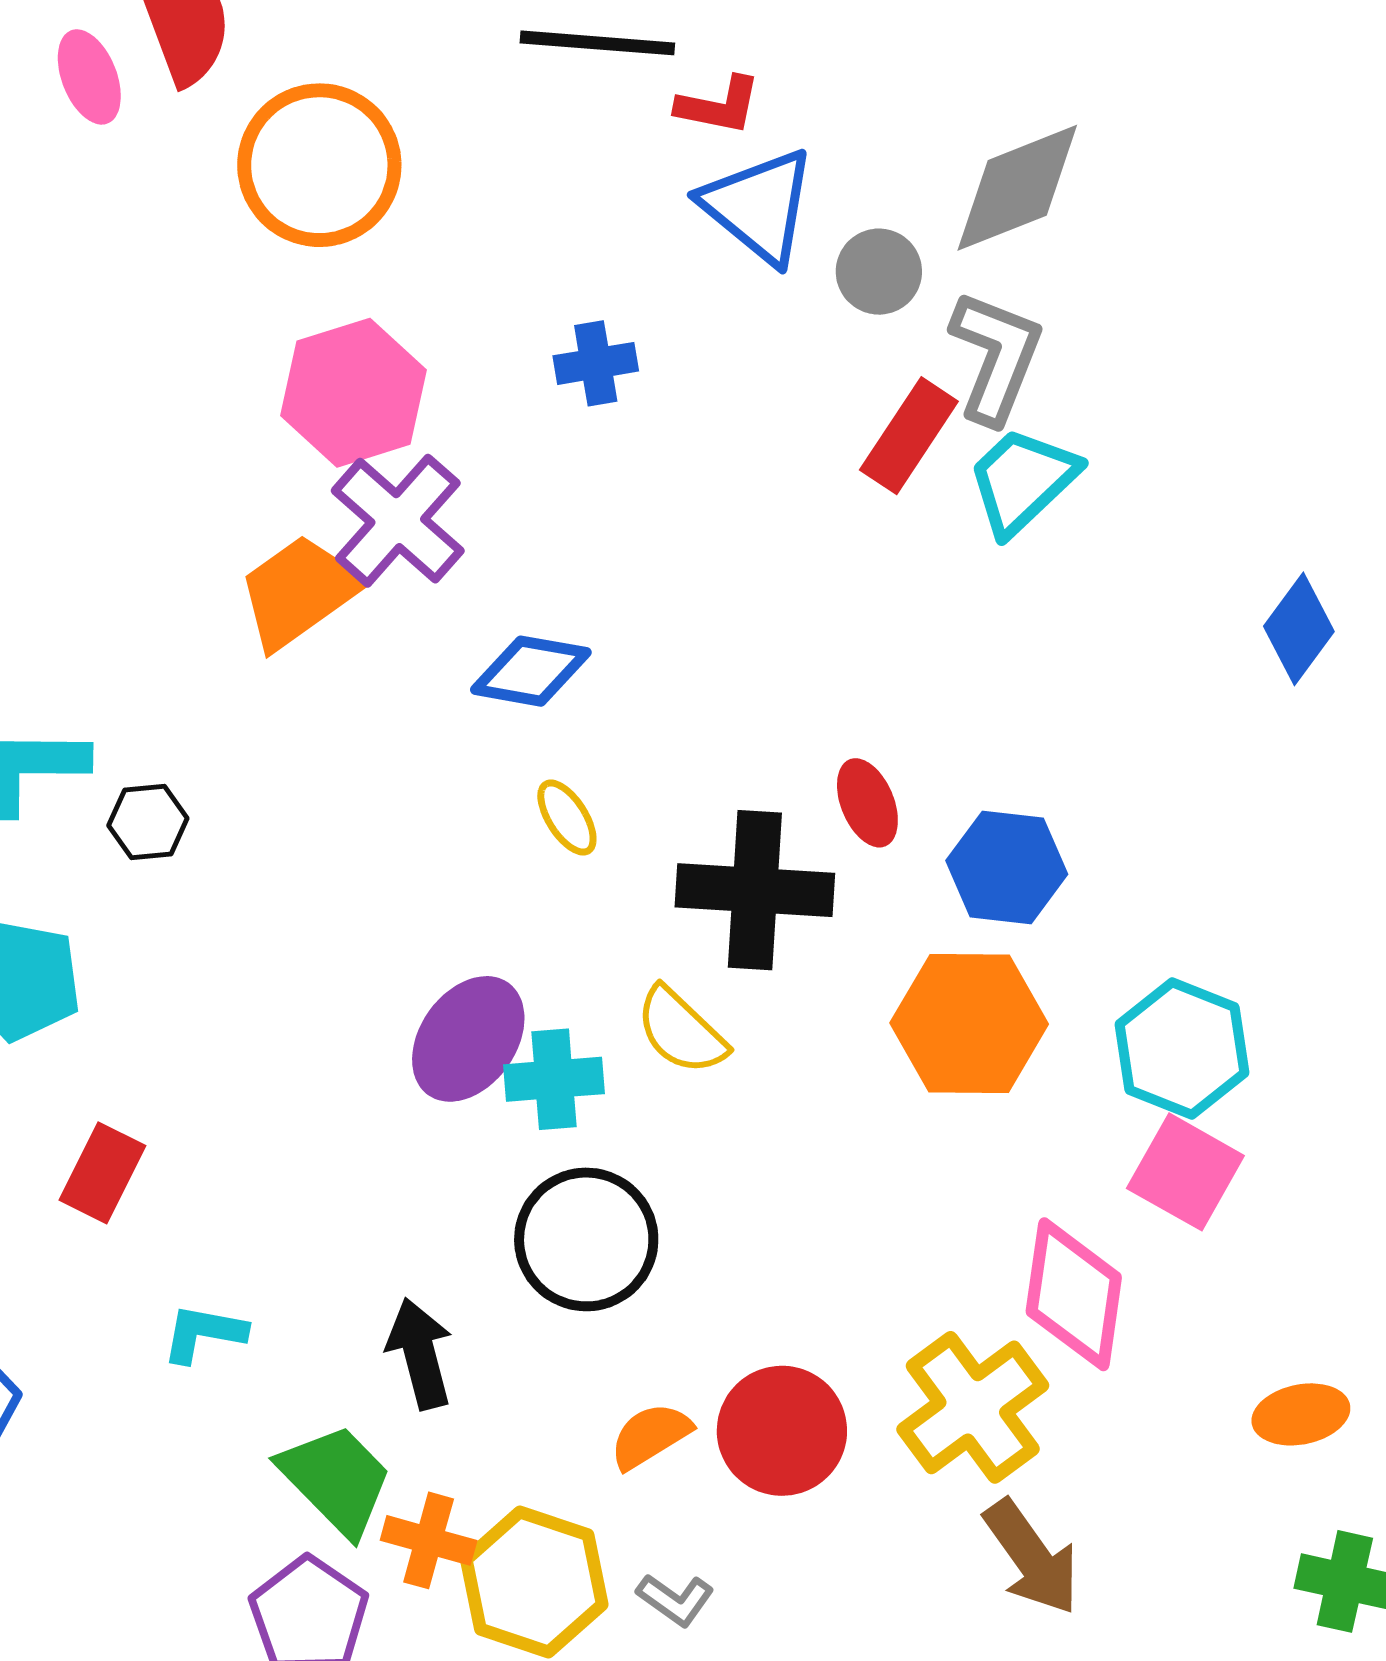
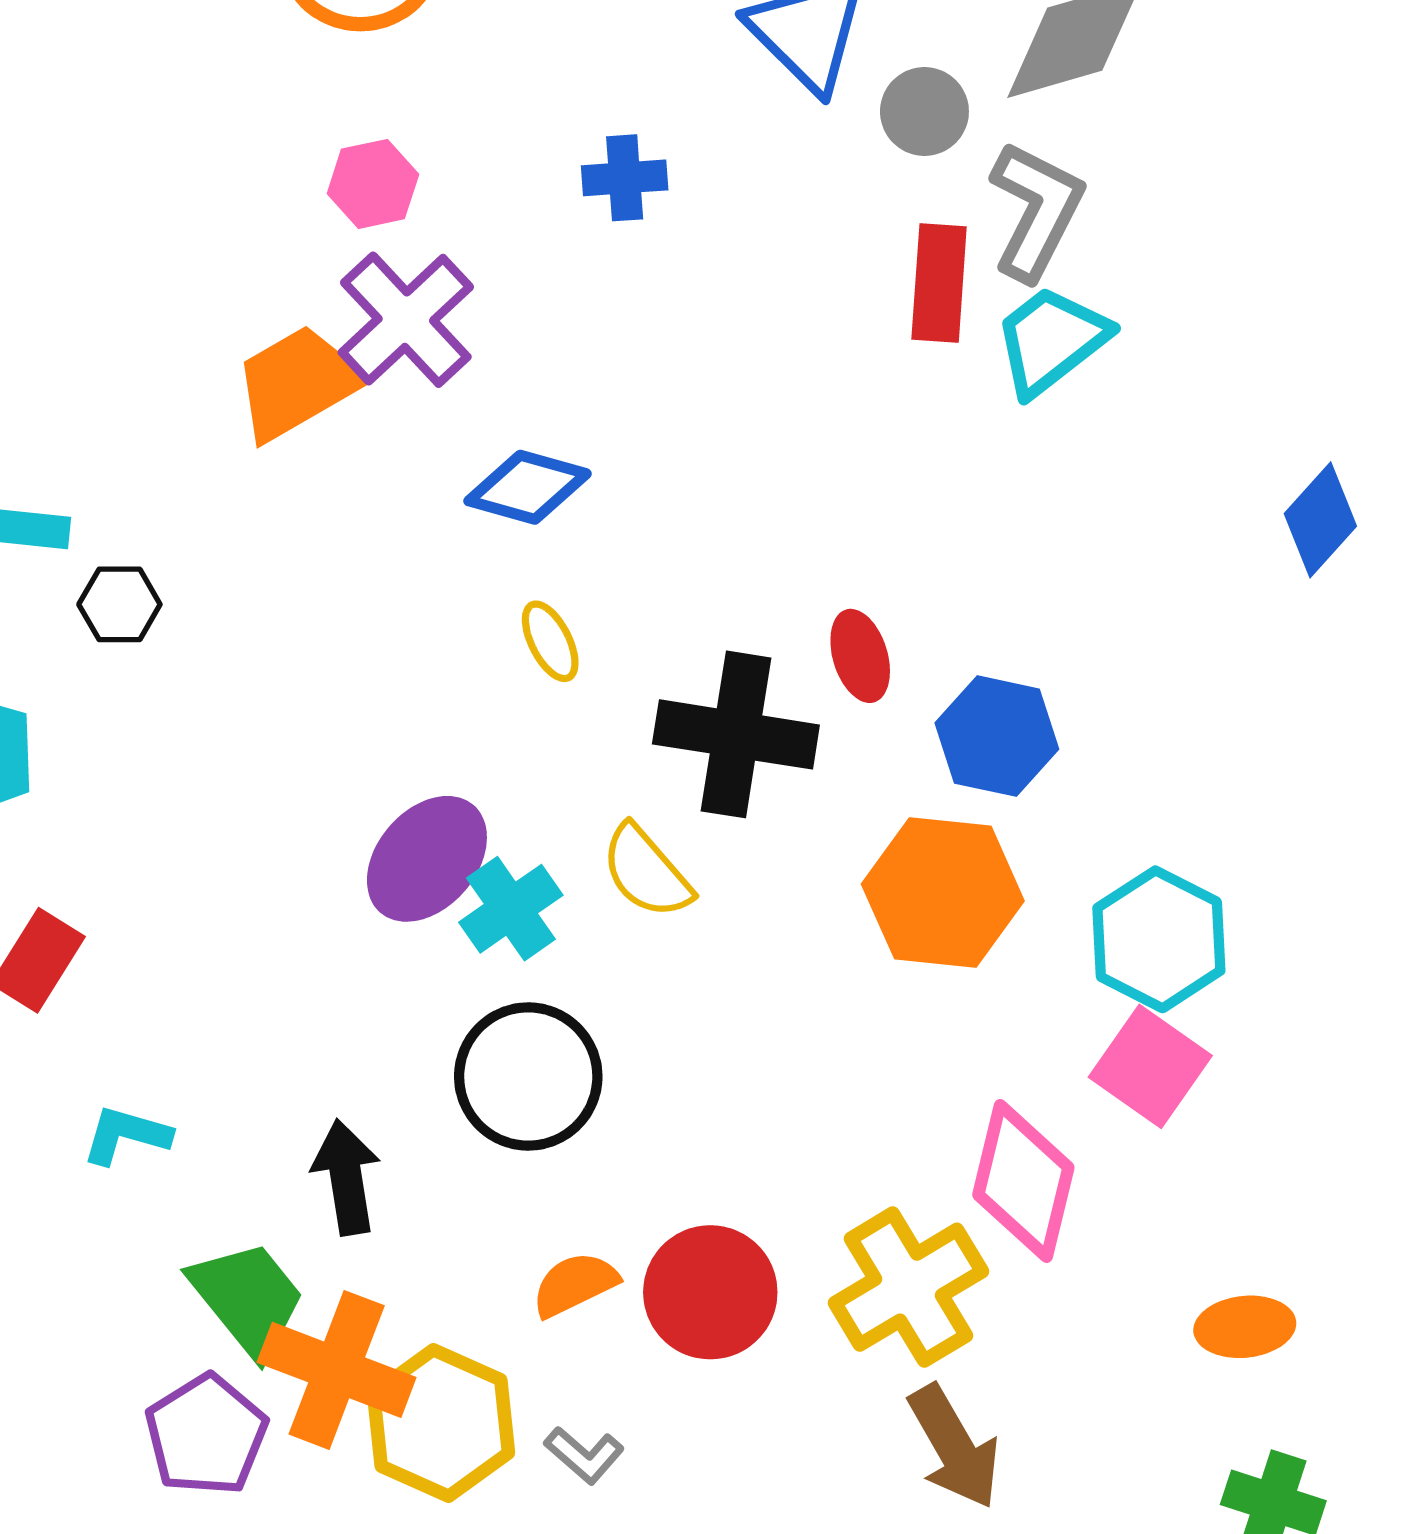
pink hexagon: (354, 393) -> (373, 184), size x0.6
red rectangle: (909, 436) -> (939, 283), turned -35
cyan cross: (554, 1079) -> (511, 909), turned -36
orange cross: (429, 1540) -> (337, 1370), size x1.6

